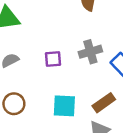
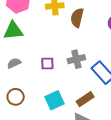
cyan square: (64, 106) -> (55, 100), turned -30

